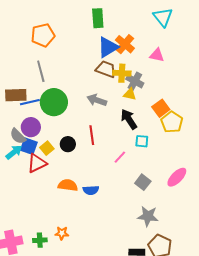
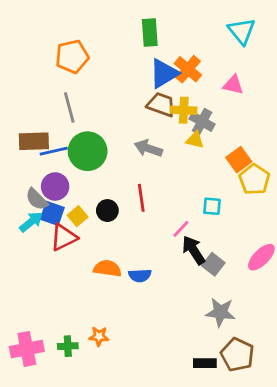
black arrow: (129, 119) -> (194, 250), moved

